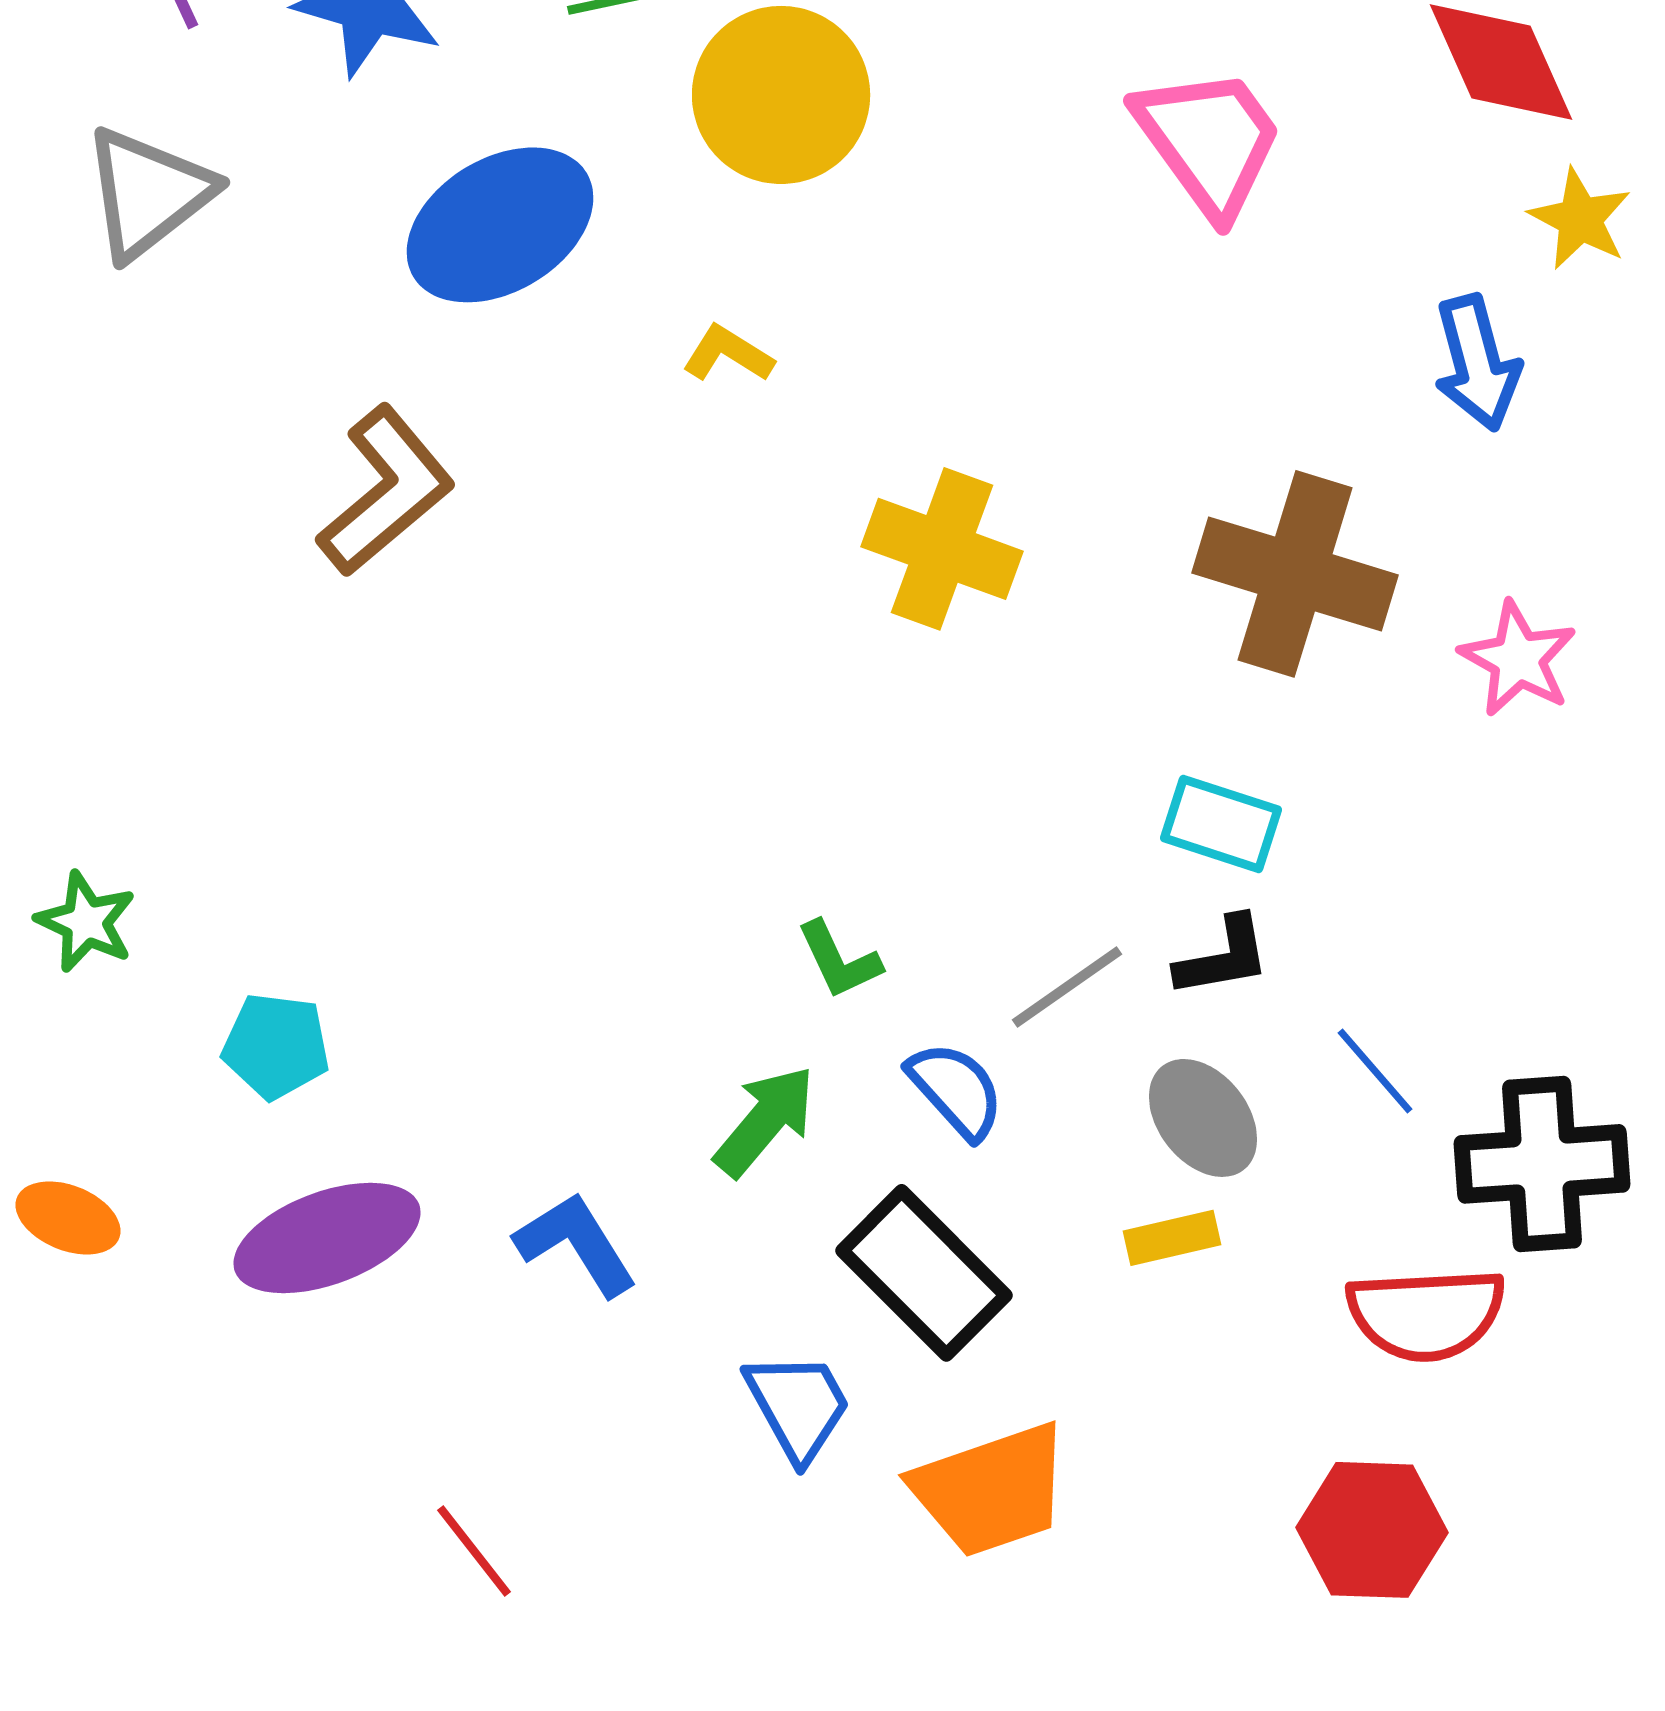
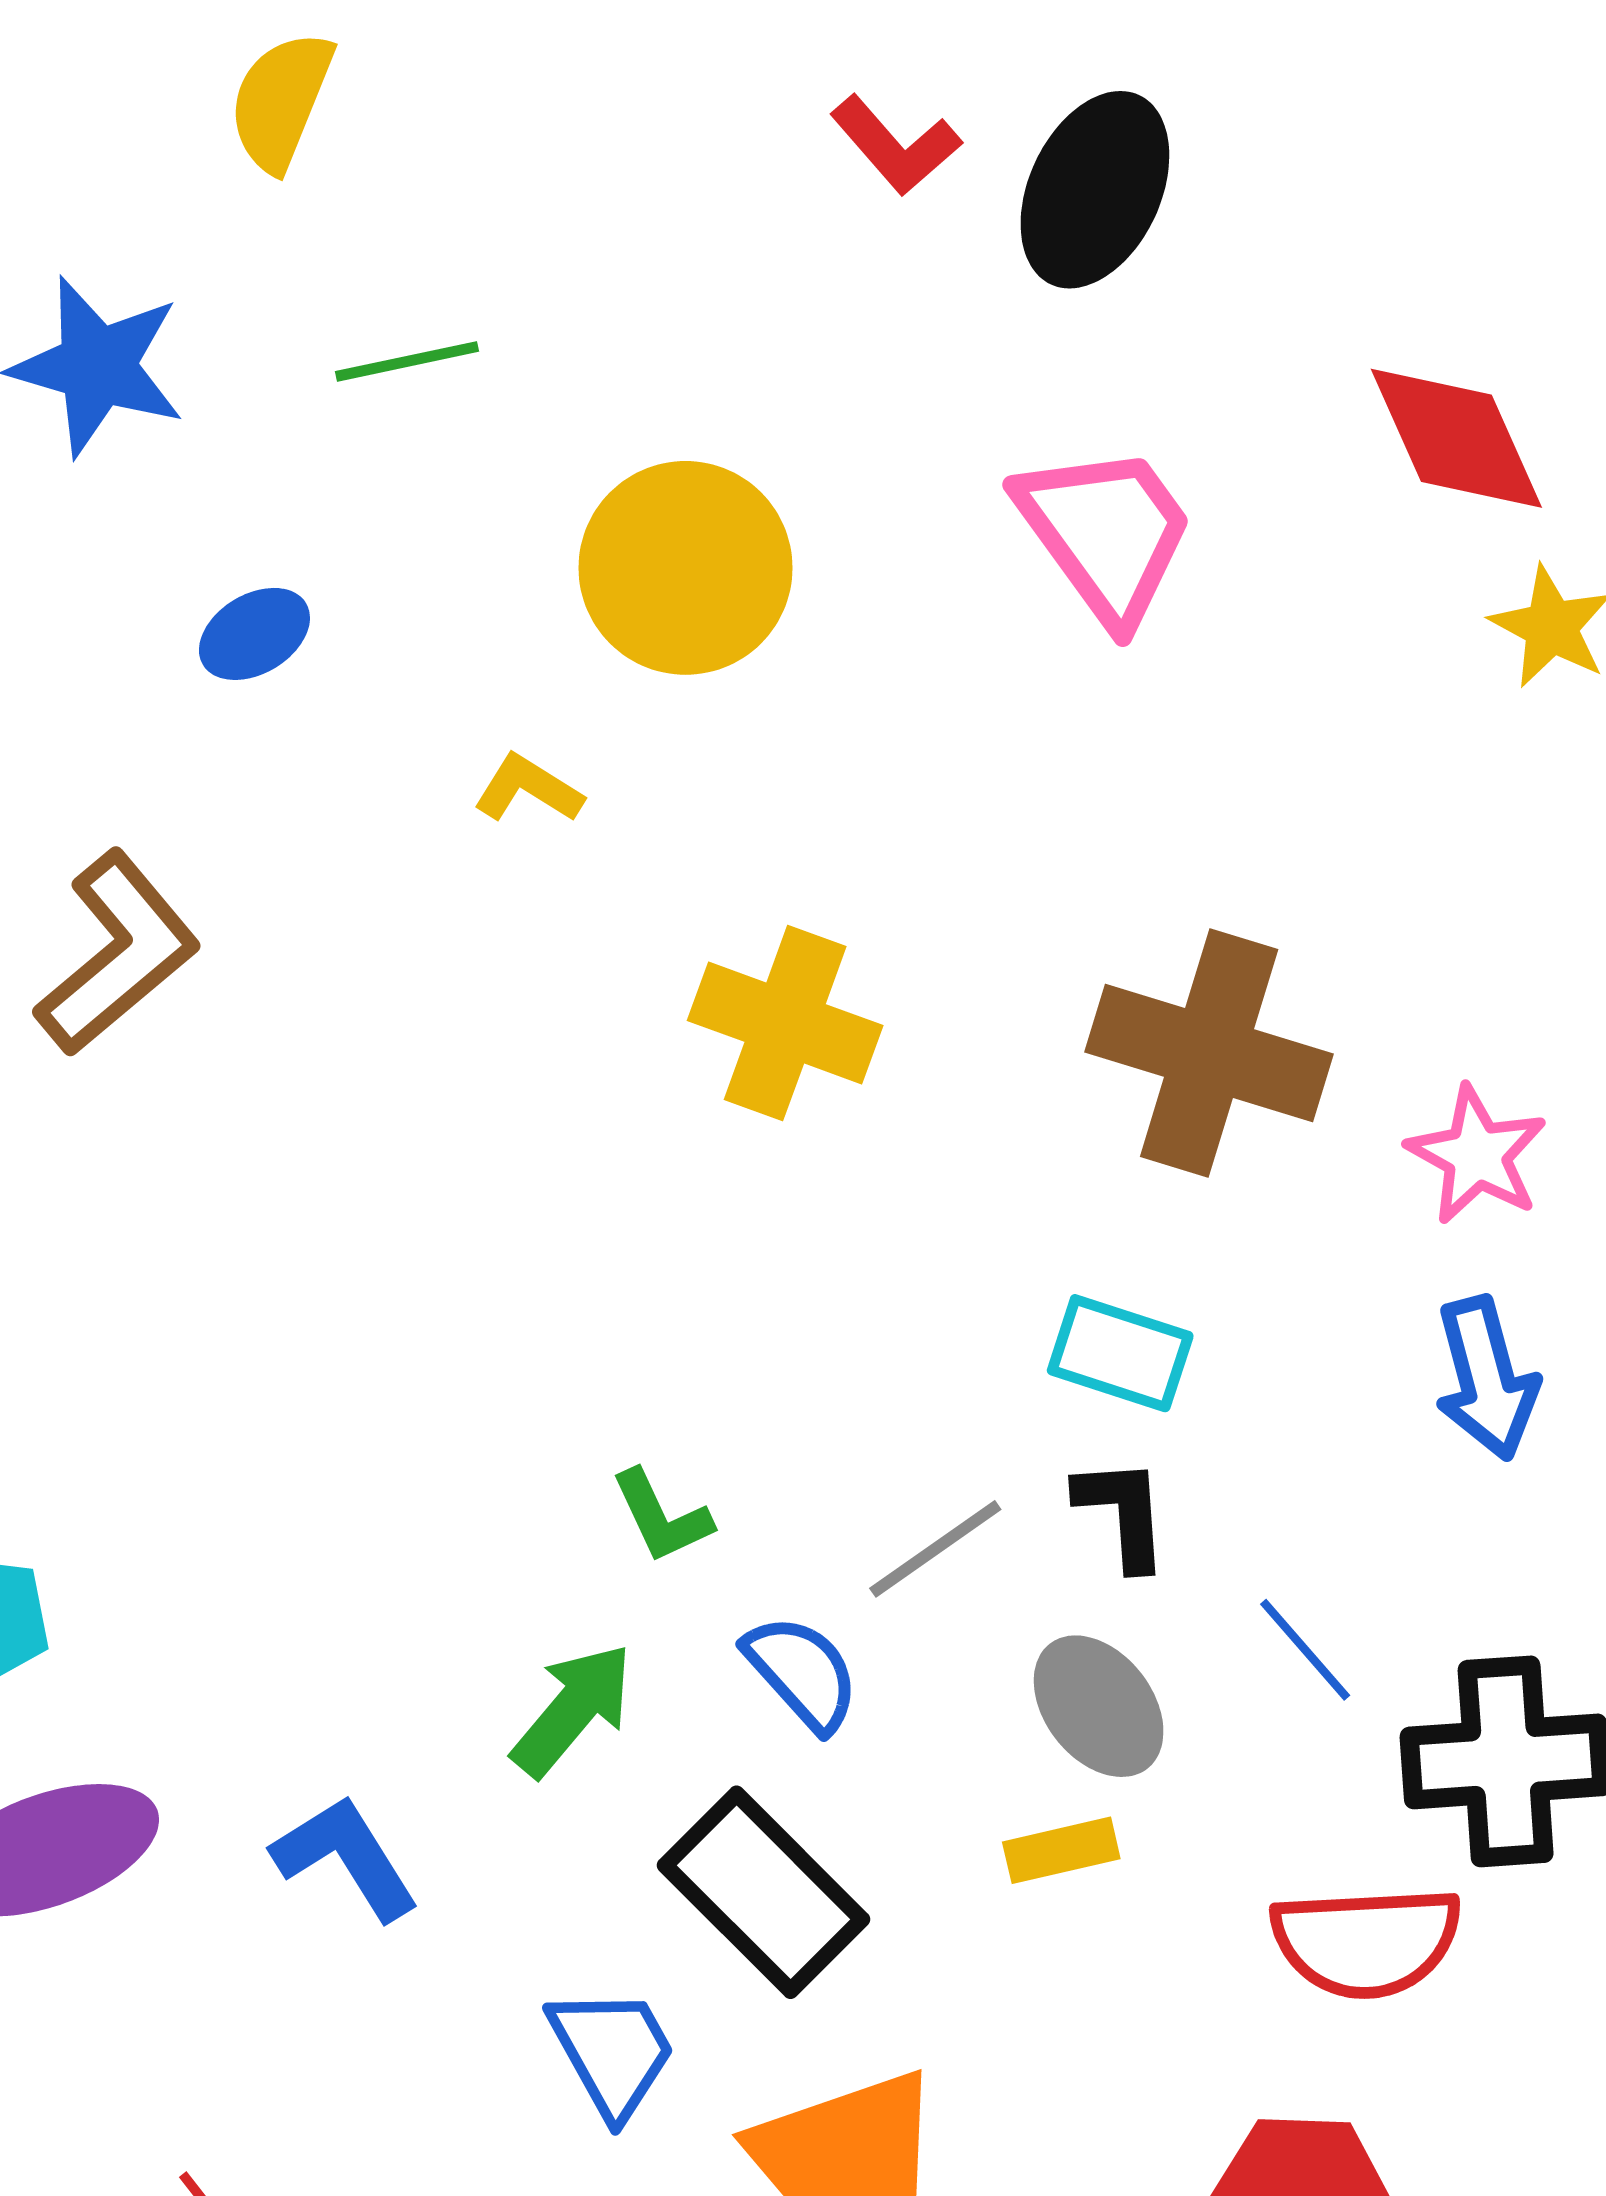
yellow circle: (781, 95) -> (686, 568), moved
blue ellipse: (500, 225) -> (254, 634), size x0.5
blue arrow: (1477, 363) -> (1486, 1378), moved
black L-shape: (1223, 957) -> (1123, 1513), turned -84

